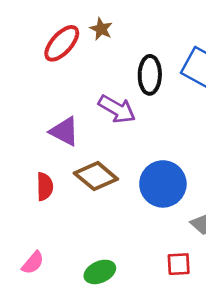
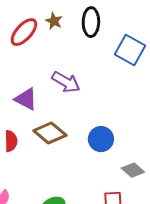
black ellipse: (150, 75) -> (91, 22), moved
blue circle: (163, 184) -> (101, 139), size x0.7

